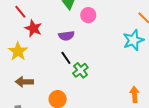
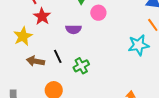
black line: (66, 58) -> (58, 56), moved
brown arrow: (24, 82) -> (35, 61), moved

